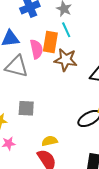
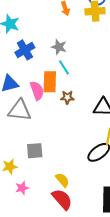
brown star: (66, 60) -> (67, 97), size x0.6
yellow semicircle: (50, 141) -> (62, 180), turned 70

